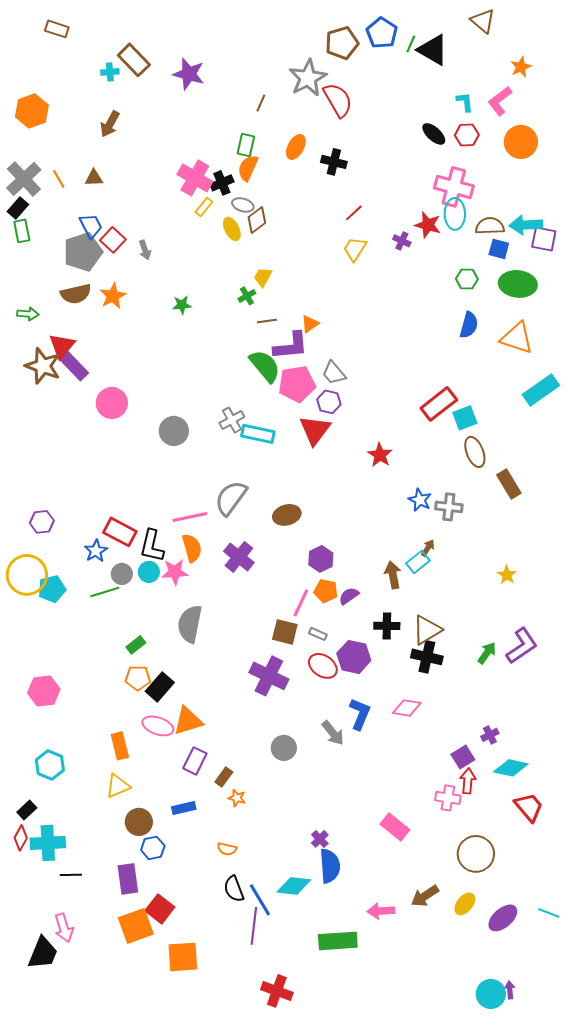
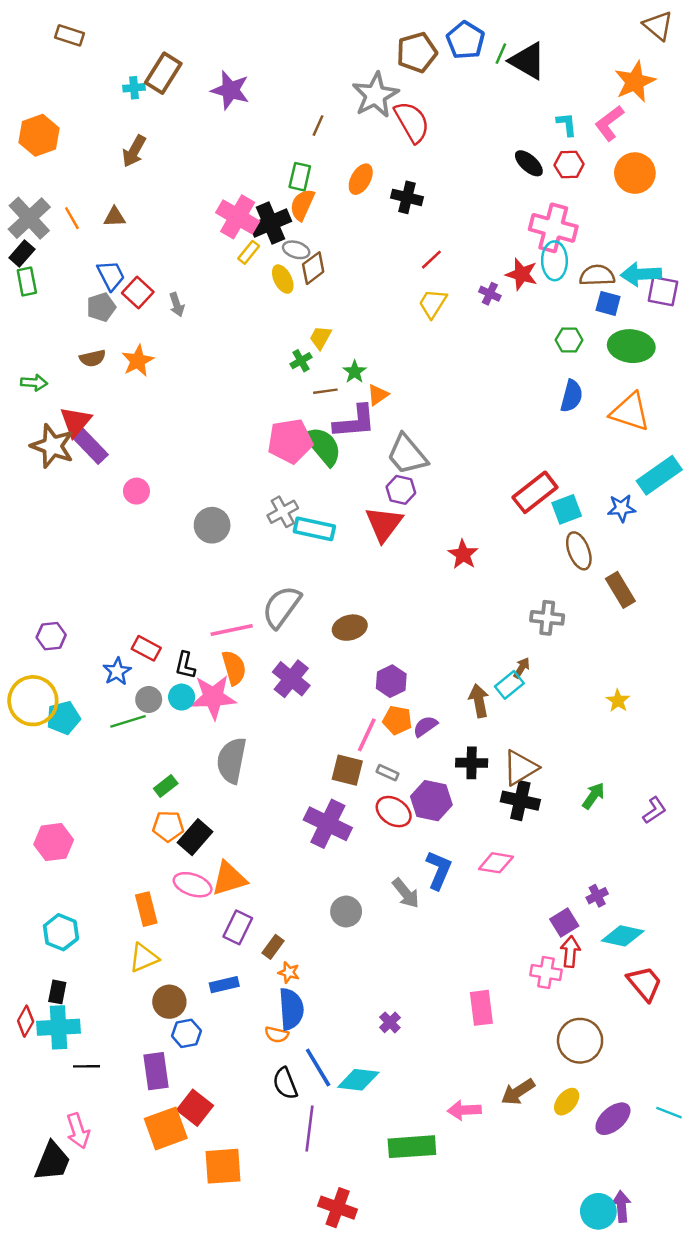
brown triangle: (483, 21) -> (658, 26), moved
brown rectangle: (134, 60) -> (163, 73), turned 76
orange star: (521, 67) -> (635, 82), size x1.6
black cross: (222, 183) -> (271, 223), size x1.4
gray pentagon: (83, 252) -> (101, 307), size x0.6
brown semicircle: (76, 294) -> (93, 358), size x0.7
green star: (182, 305) -> (355, 372), moved, turned -30
gray trapezoid: (334, 373) -> (407, 455), size x1.4
pink pentagon: (297, 384) -> (290, 441), moved
pink circle: (112, 403) -> (136, 491), size x0.7
blue star: (420, 500) -> (621, 508), moved, turned -30
red rectangle: (120, 532) -> (146, 648), size x0.7
black L-shape: (152, 546) -> (185, 665), size x0.7
pink star: (175, 572) -> (213, 697), size x1.4
purple L-shape: (522, 646) -> (654, 810), moved, size x0.6
black rectangle: (27, 810) -> (57, 992), moved, turned -36
pink rectangle: (395, 827) -> (481, 1008), turned 44
blue semicircle: (330, 866) -> (291, 1009), moved
blue line: (260, 900) -> (318, 1067), moved
purple arrow: (510, 990) -> (621, 1206), size x1.4

